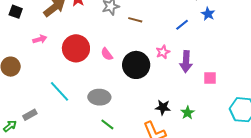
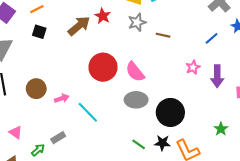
pink arrow: (40, 39) -> (62, 98), moved
pink semicircle: (107, 54) -> (135, 72), size x1.5
black circle: (136, 65) -> (170, 112), moved
gray ellipse: (99, 97) -> (136, 100), moved
black star: (163, 107) -> (162, 143), moved

